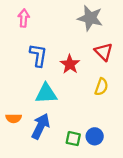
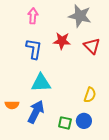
pink arrow: (24, 18) -> (33, 16), moved
red star: (70, 64) -> (62, 41), moved, turned -30
yellow semicircle: (101, 87) -> (90, 95), moved

